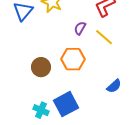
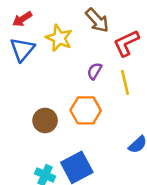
yellow line: (104, 37) -> (125, 82), turned 36

